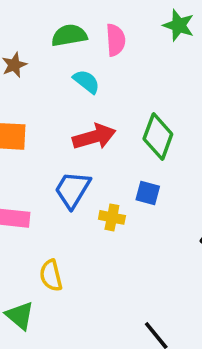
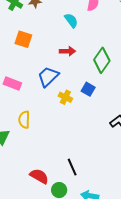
red arrow: (94, 137) -> (67, 51), size x0.7

